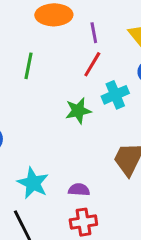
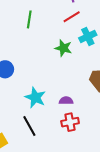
red line: (92, 64) -> (72, 17), turned 30
green star: (78, 111) -> (63, 48), turned 30

